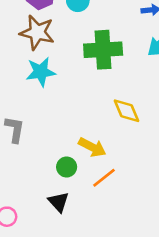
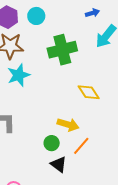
black triangle: (59, 202) -> (59, 164), moved

